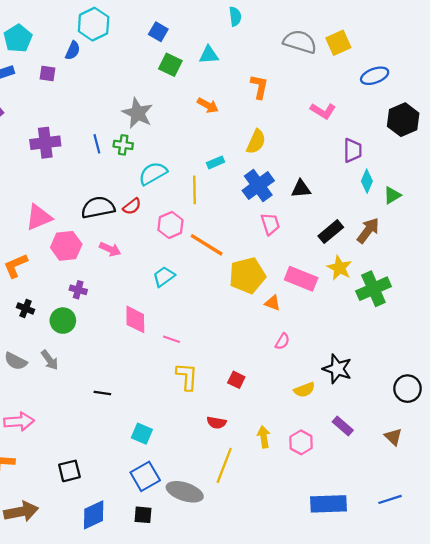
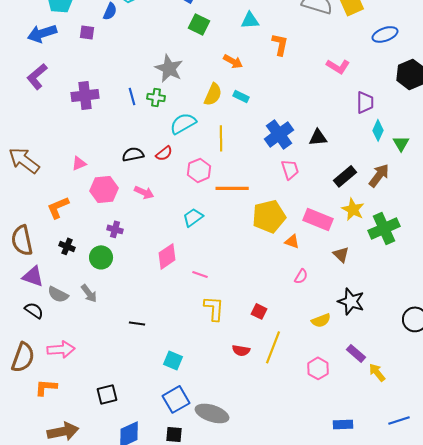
cyan triangle: (209, 55) -> (250, 20), moved
yellow semicircle: (256, 142) -> (213, 94), moved
cyan rectangle: (215, 162) -> (241, 96), moved, turned 49
green triangle: (392, 195) -> (401, 143), turned -30
black semicircle: (98, 207) -> (133, 154), size x0.7
pink triangle: (39, 217) -> (79, 163), size x0.6
orange line: (207, 245) -> (232, 188), turned -32
pink diamond: (135, 319) -> (167, 256), turned 56
yellow arrow: (264, 437) -> (377, 372), moved, turned -30
brown triangle: (393, 437) -> (341, 254), moved
yellow line: (224, 465) -> (273, 347), moved
blue rectangle: (328, 504) -> (343, 424), size x0.6

